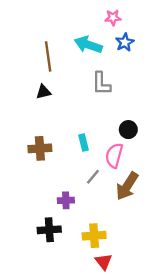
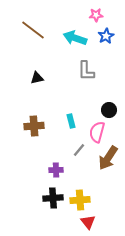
brown line: (48, 56) -> (33, 30), moved, turned -45
black cross: (49, 230) -> (53, 198), moved

